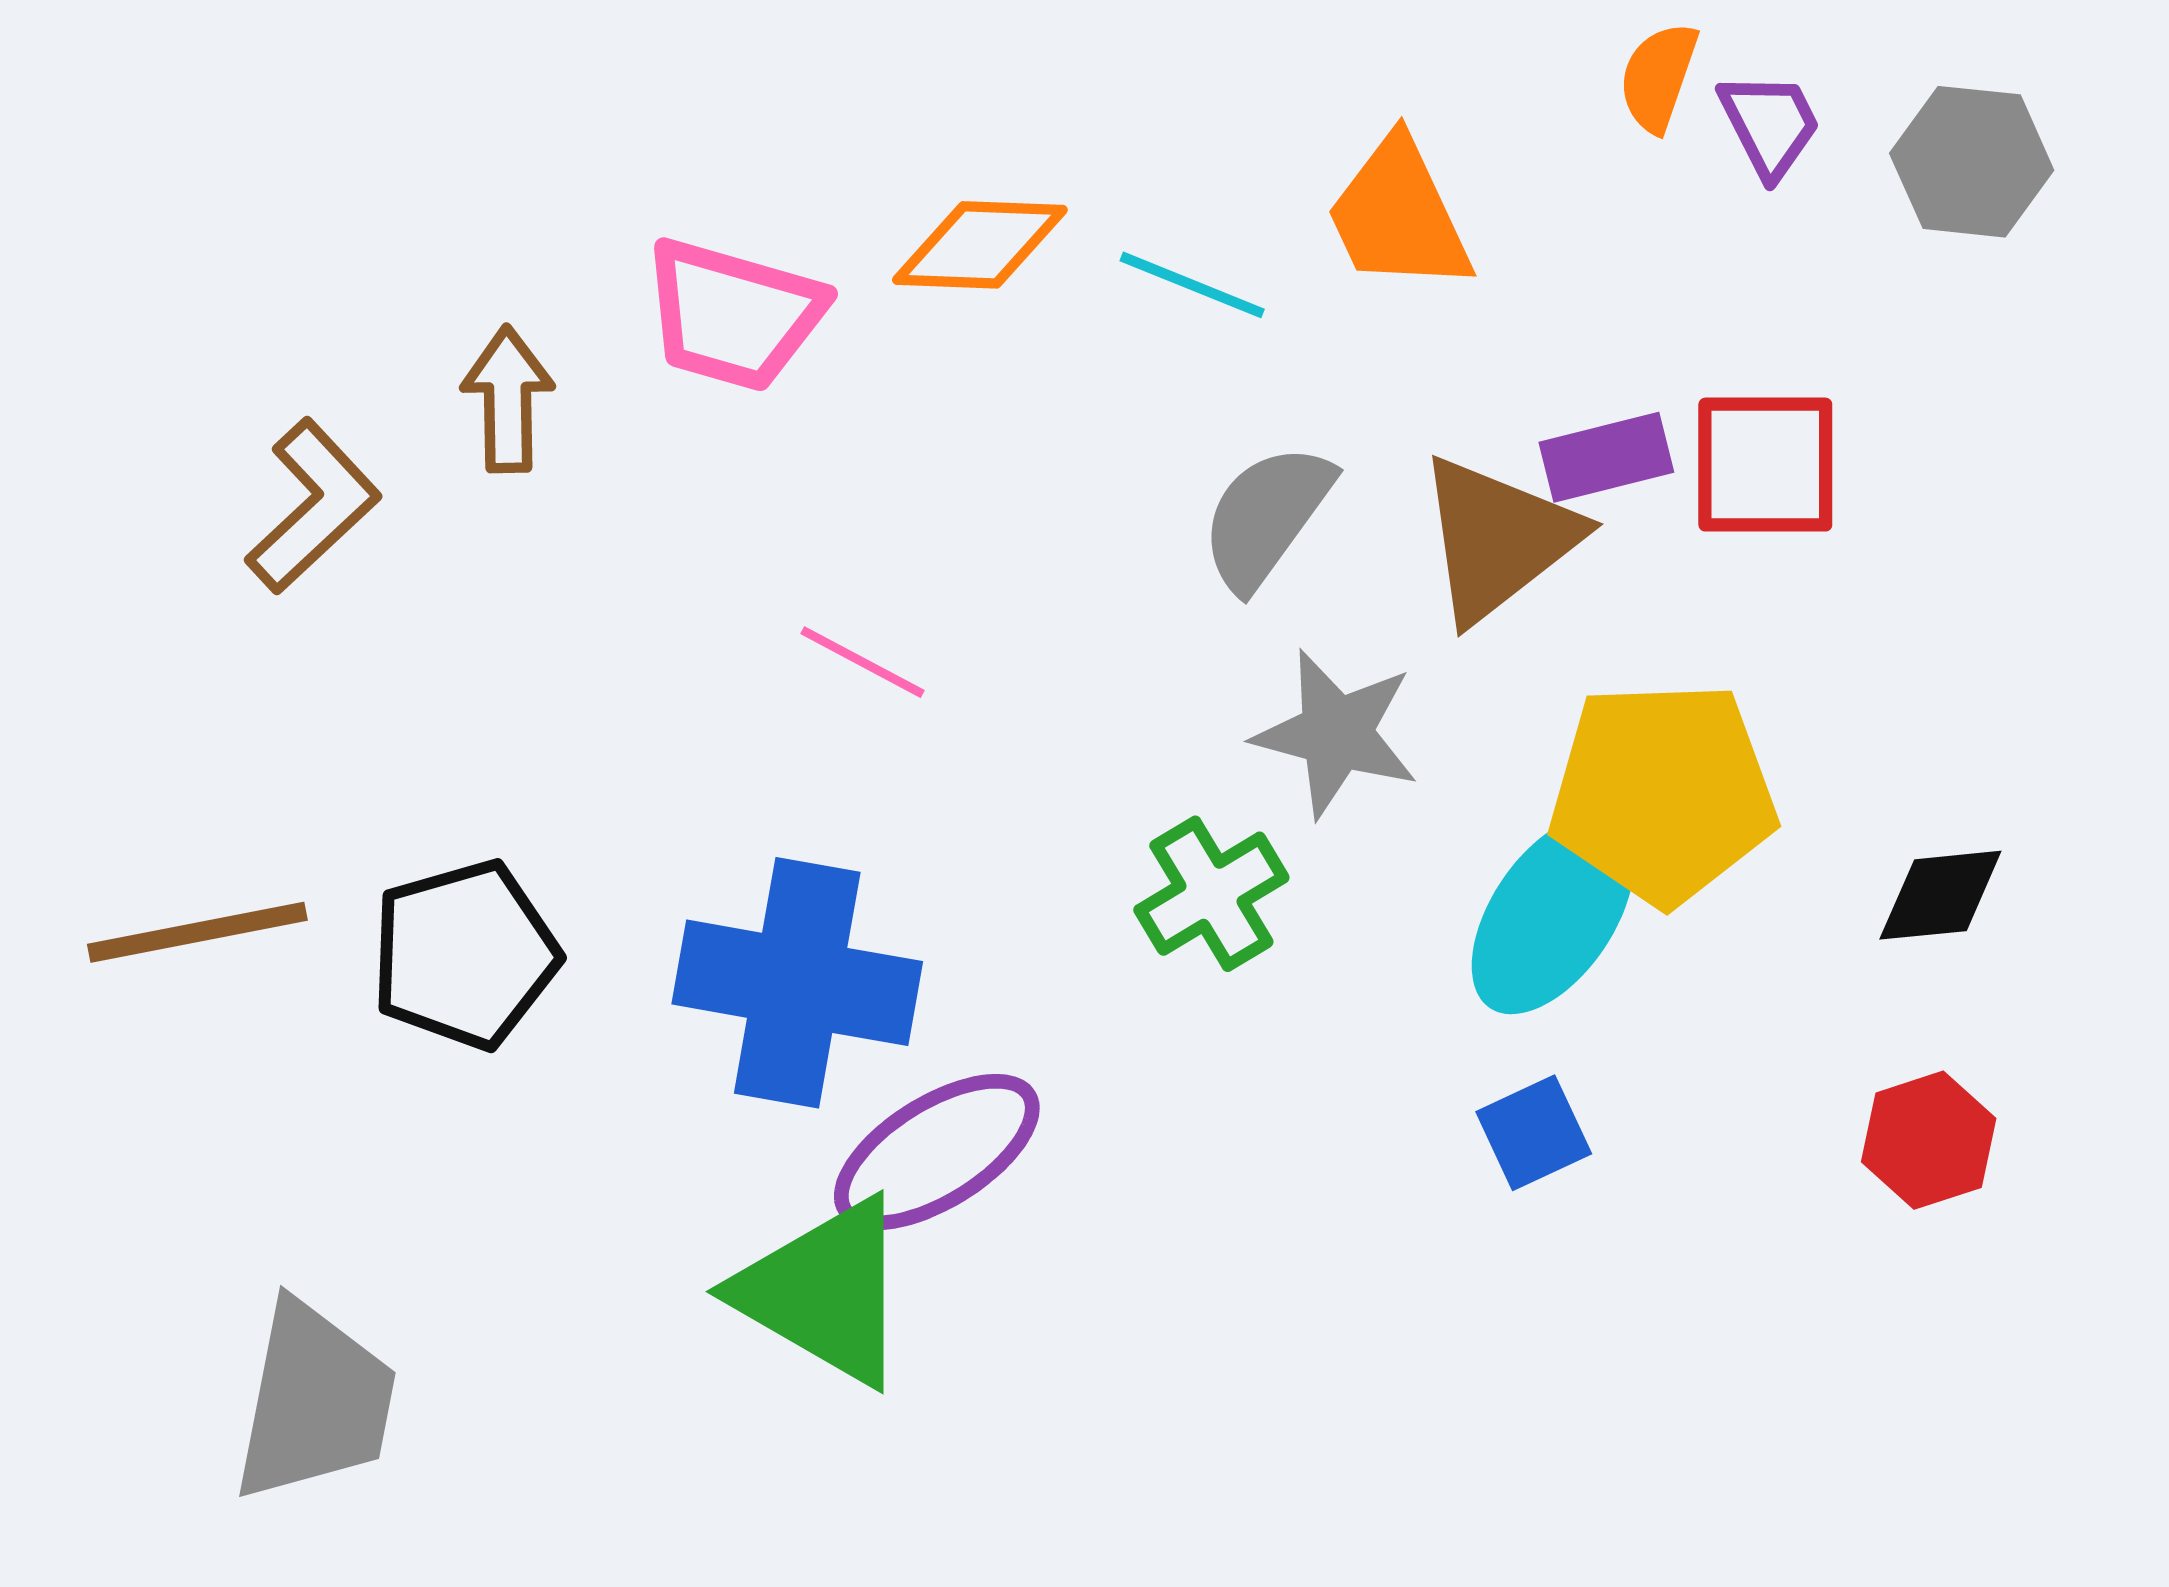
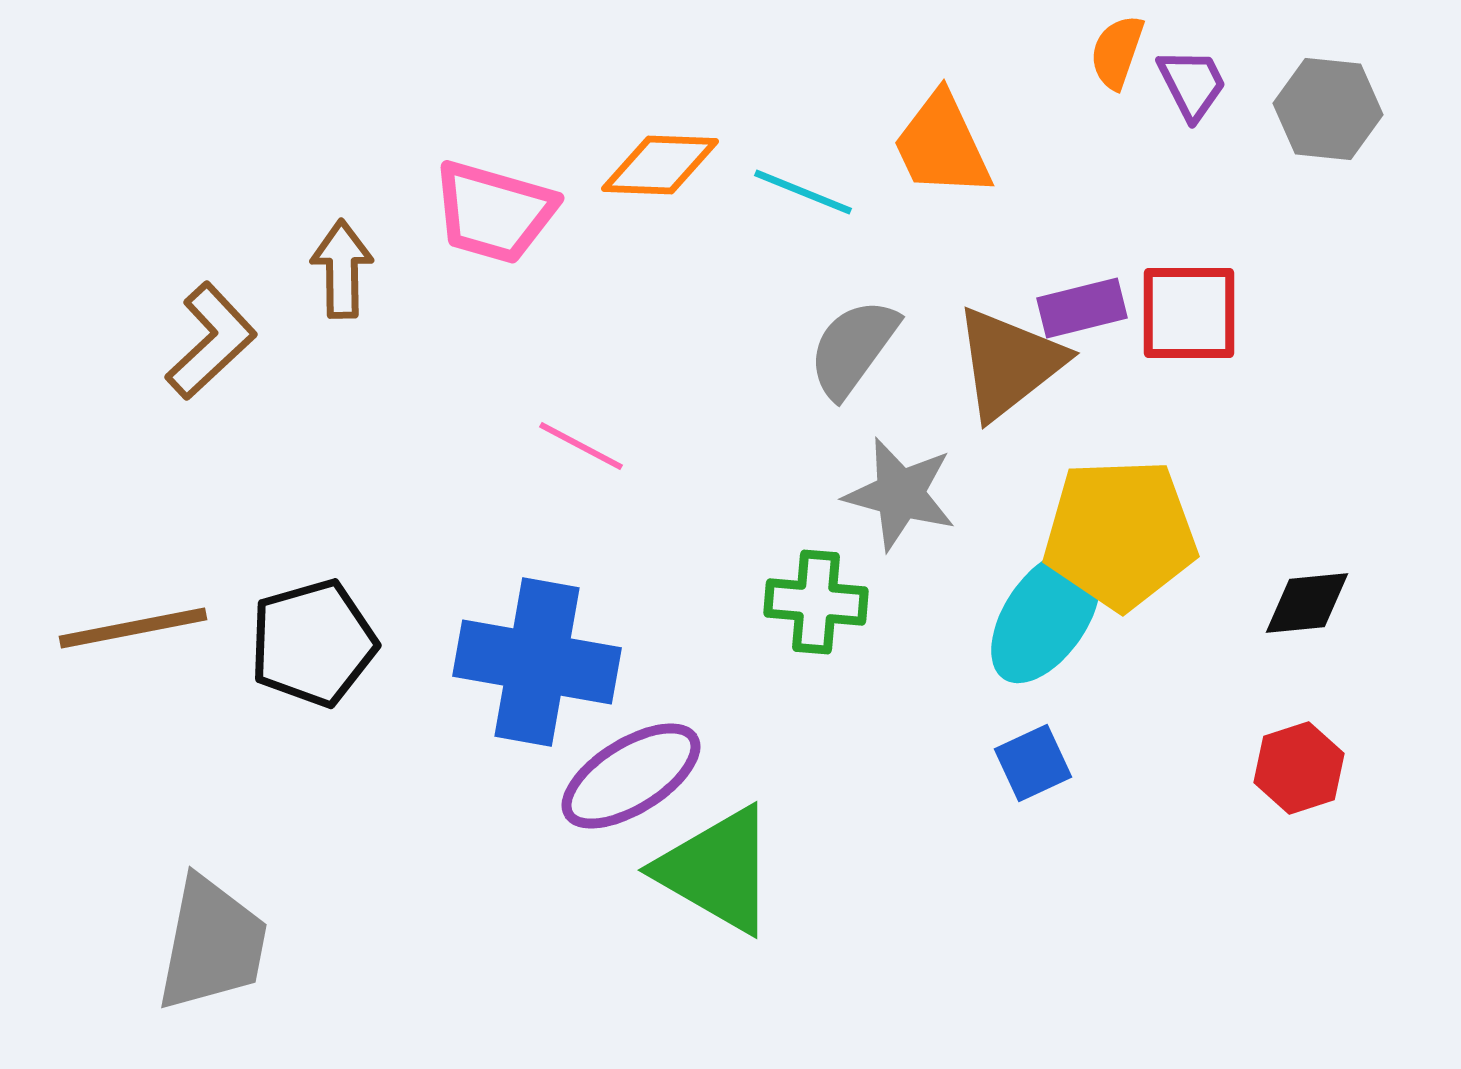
green cross: (1211, 894) -> (816, 602), turned 36
green triangle: (824, 1292) -> (717, 870), moved

